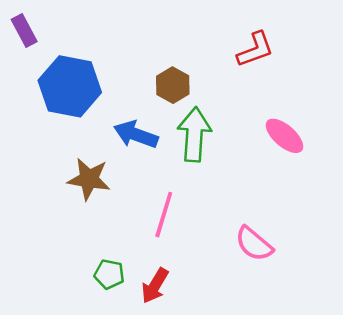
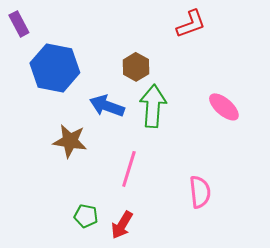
red L-shape: (255, 50) -> (191, 24), moved
pink semicircle: (254, 244) -> (200, 192), turned -136

